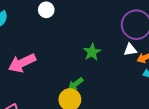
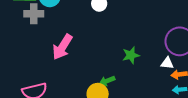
pink arrow: (22, 63) -> (62, 47), turned -48

